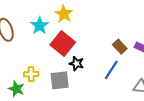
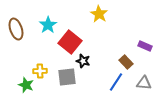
yellow star: (64, 14) -> (99, 14), moved
brown rectangle: (120, 47) -> (126, 62), moved
blue line: (111, 70) -> (116, 82), moved

